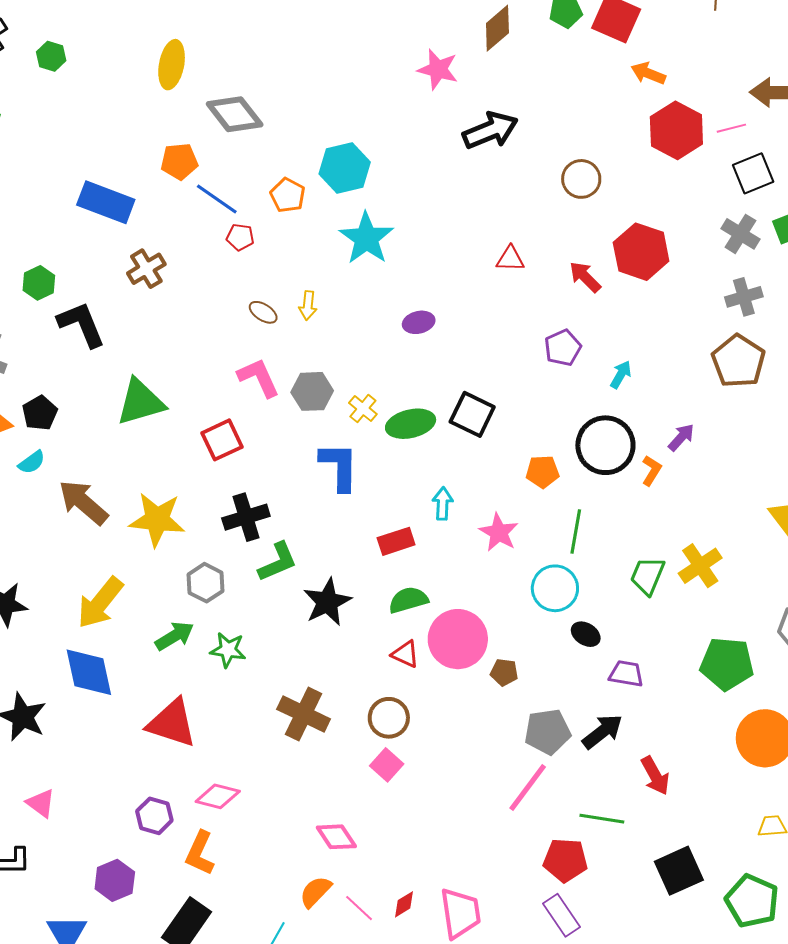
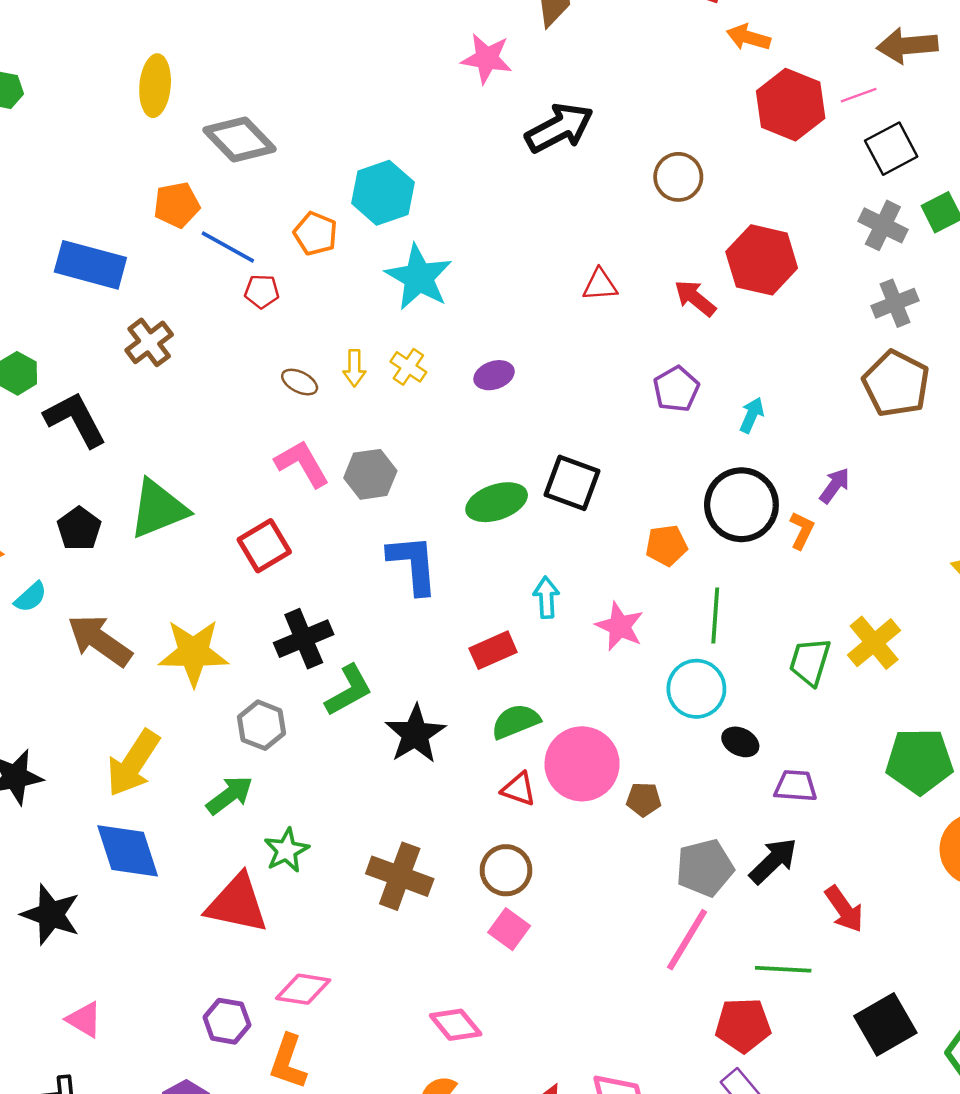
yellow cross: (363, 409) -> (408, 367), moved
black pentagon: (40, 413) -> (79, 529), moved
green star: (228, 650) -> (286, 850), moved, turned -30

